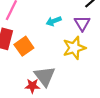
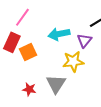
cyan arrow: (54, 21) -> (59, 34), size x1.5
gray triangle: (45, 76) -> (56, 84), moved

